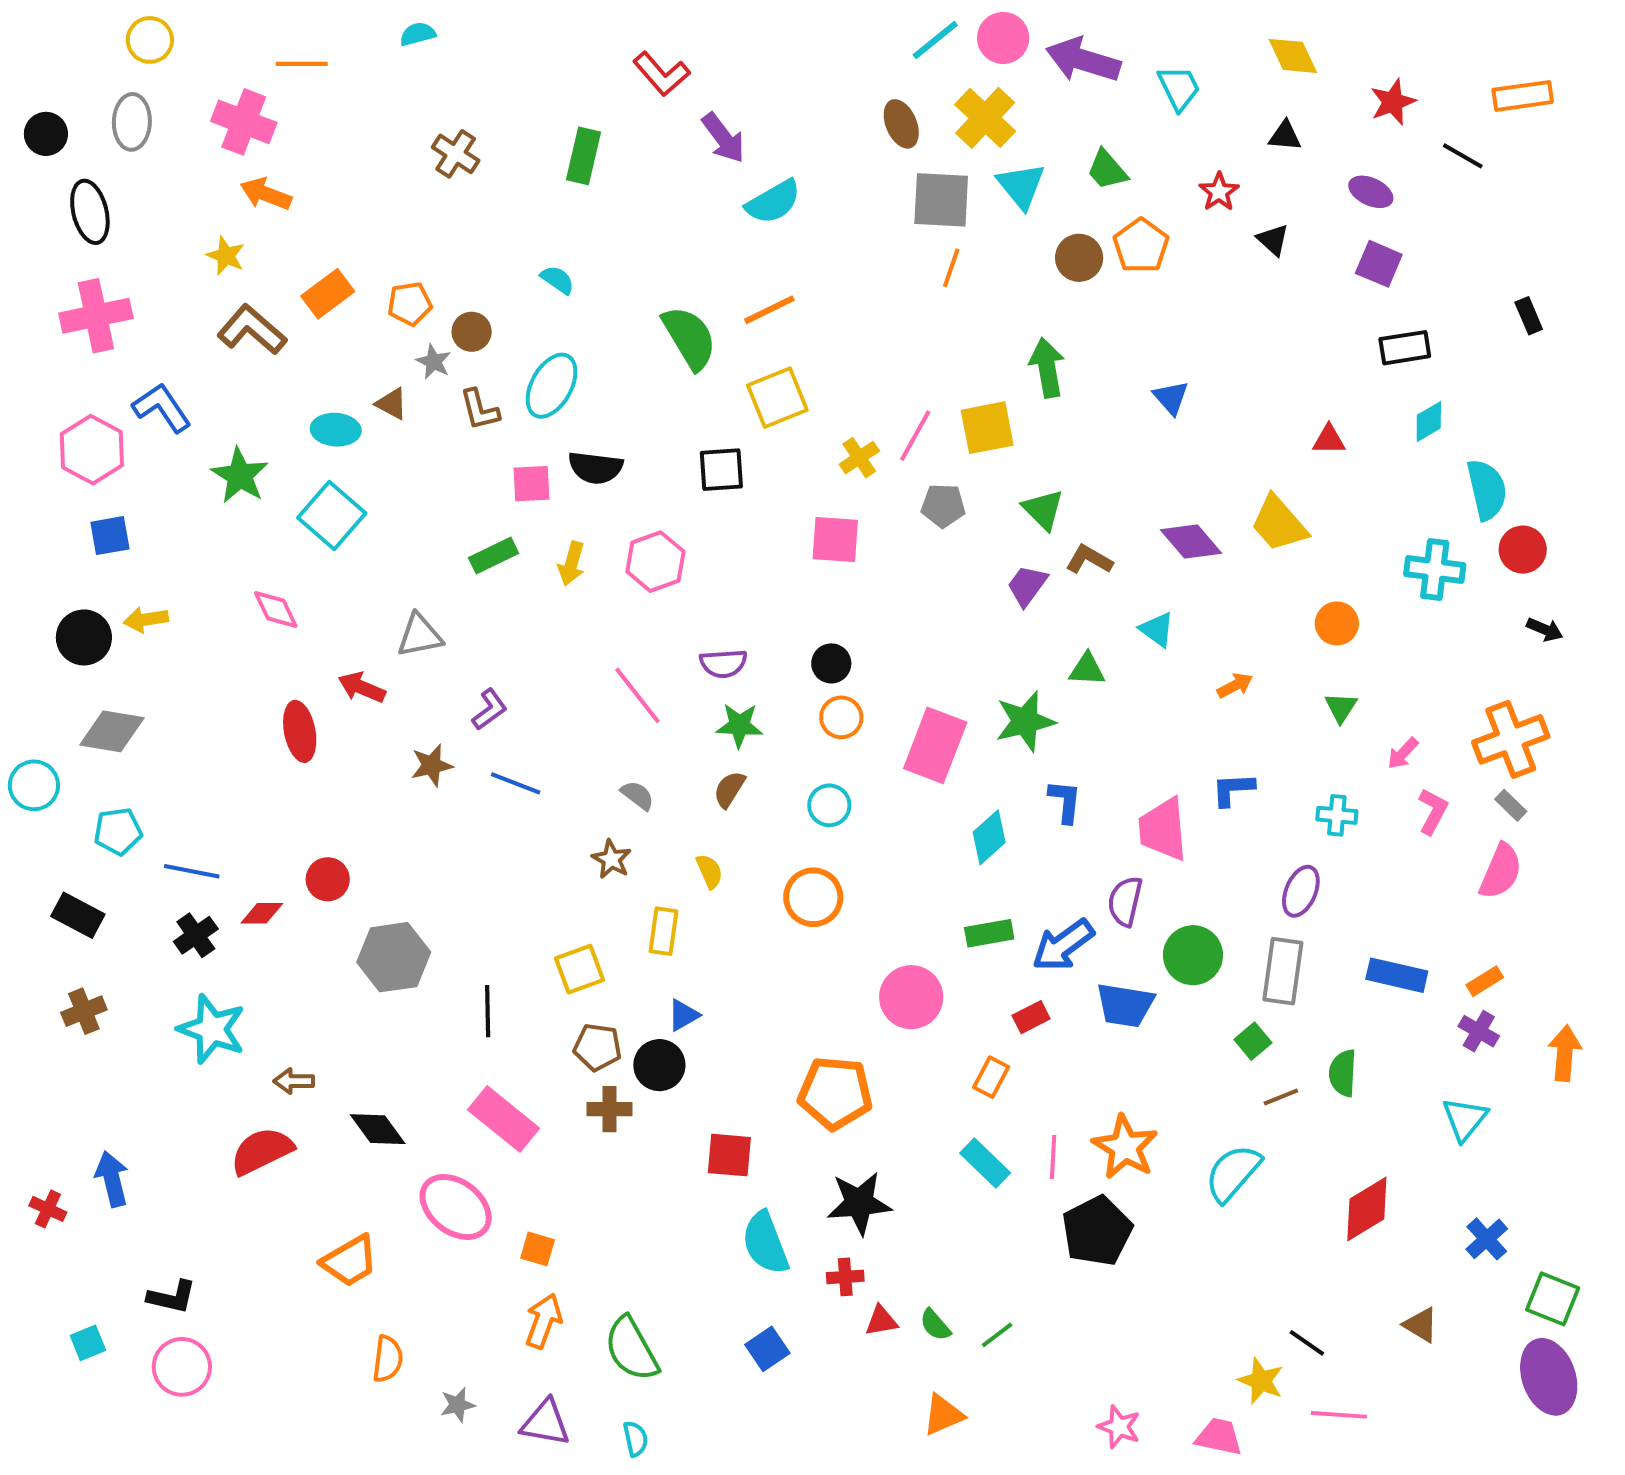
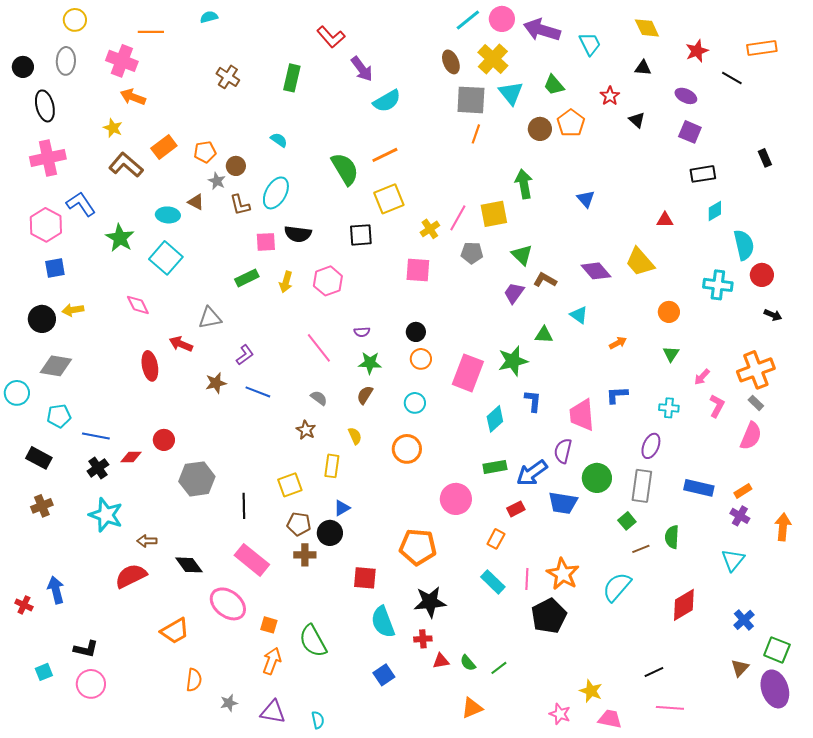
purple semicircle: (723, 663) -> (362, 332), size x0.7
brown triangle: (1421, 1325) -> (740, 668), moved, turned 42
black line: (1307, 1343) -> (654, 672), turned -60
green semicircle: (631, 1349) -> (313, 641), moved
yellow star: (1261, 1381) -> (591, 691), moved

